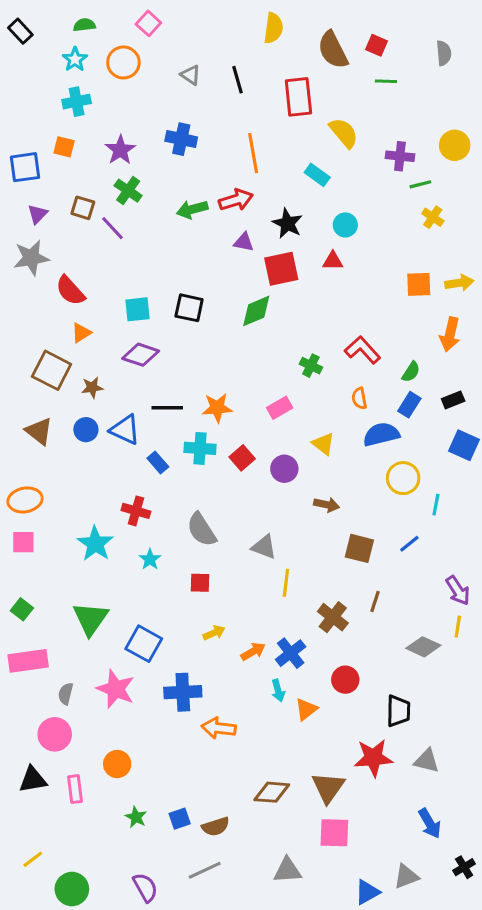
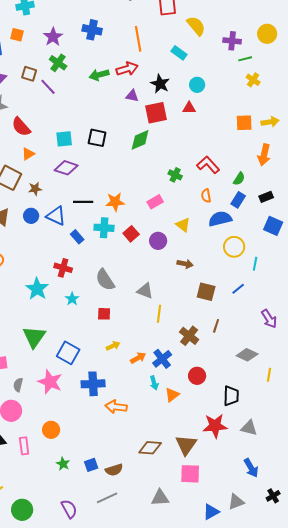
yellow line: (458, 627) -> (269, 375), moved

